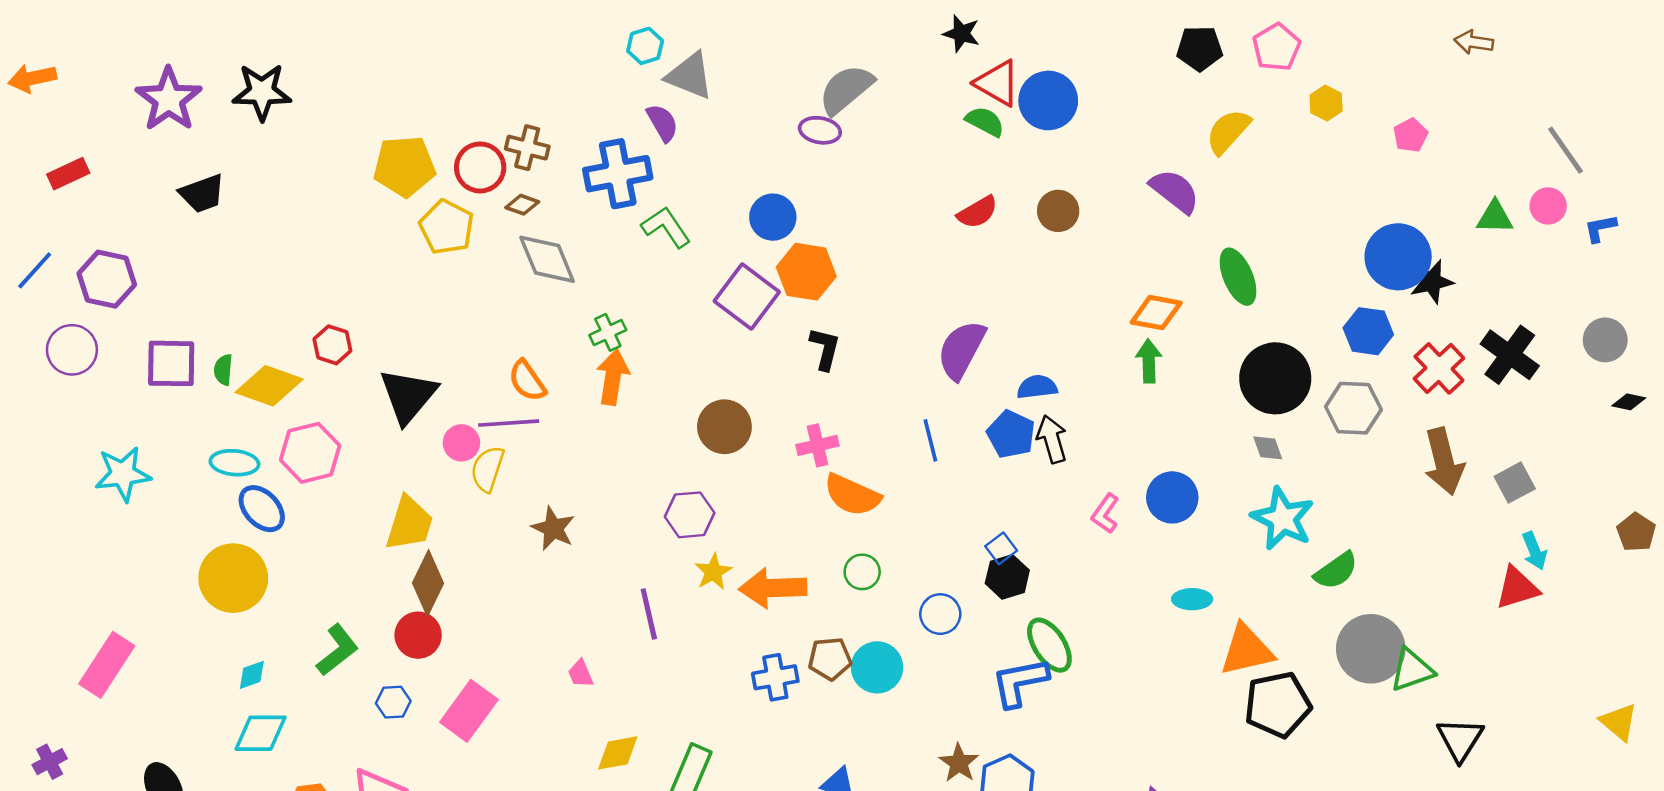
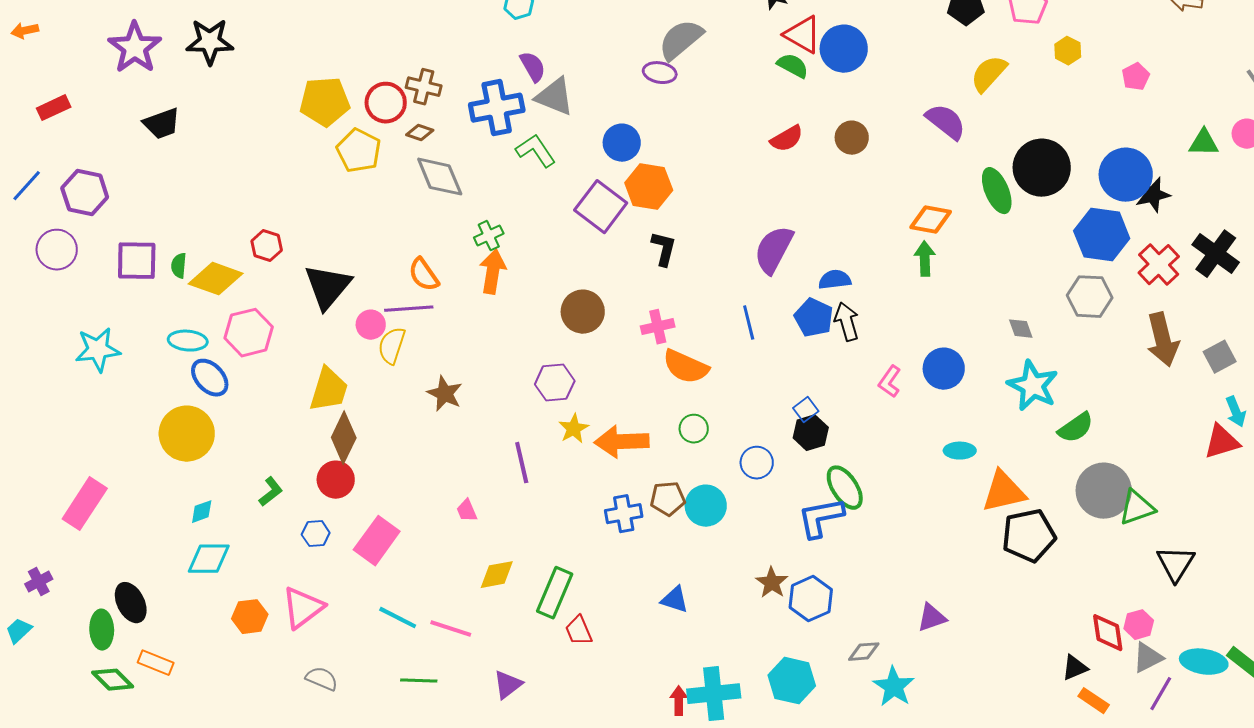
gray triangle: (690, 76) -> (555, 97), moved
orange arrow: (32, 78) -> (25, 31), size x0.7
blue hexagon: (1368, 331) -> (1102, 235), size x1.4
black circle: (1275, 378) -> (1042, 168), moved
green L-shape: (337, 650) -> (271, 492), size x0.7

